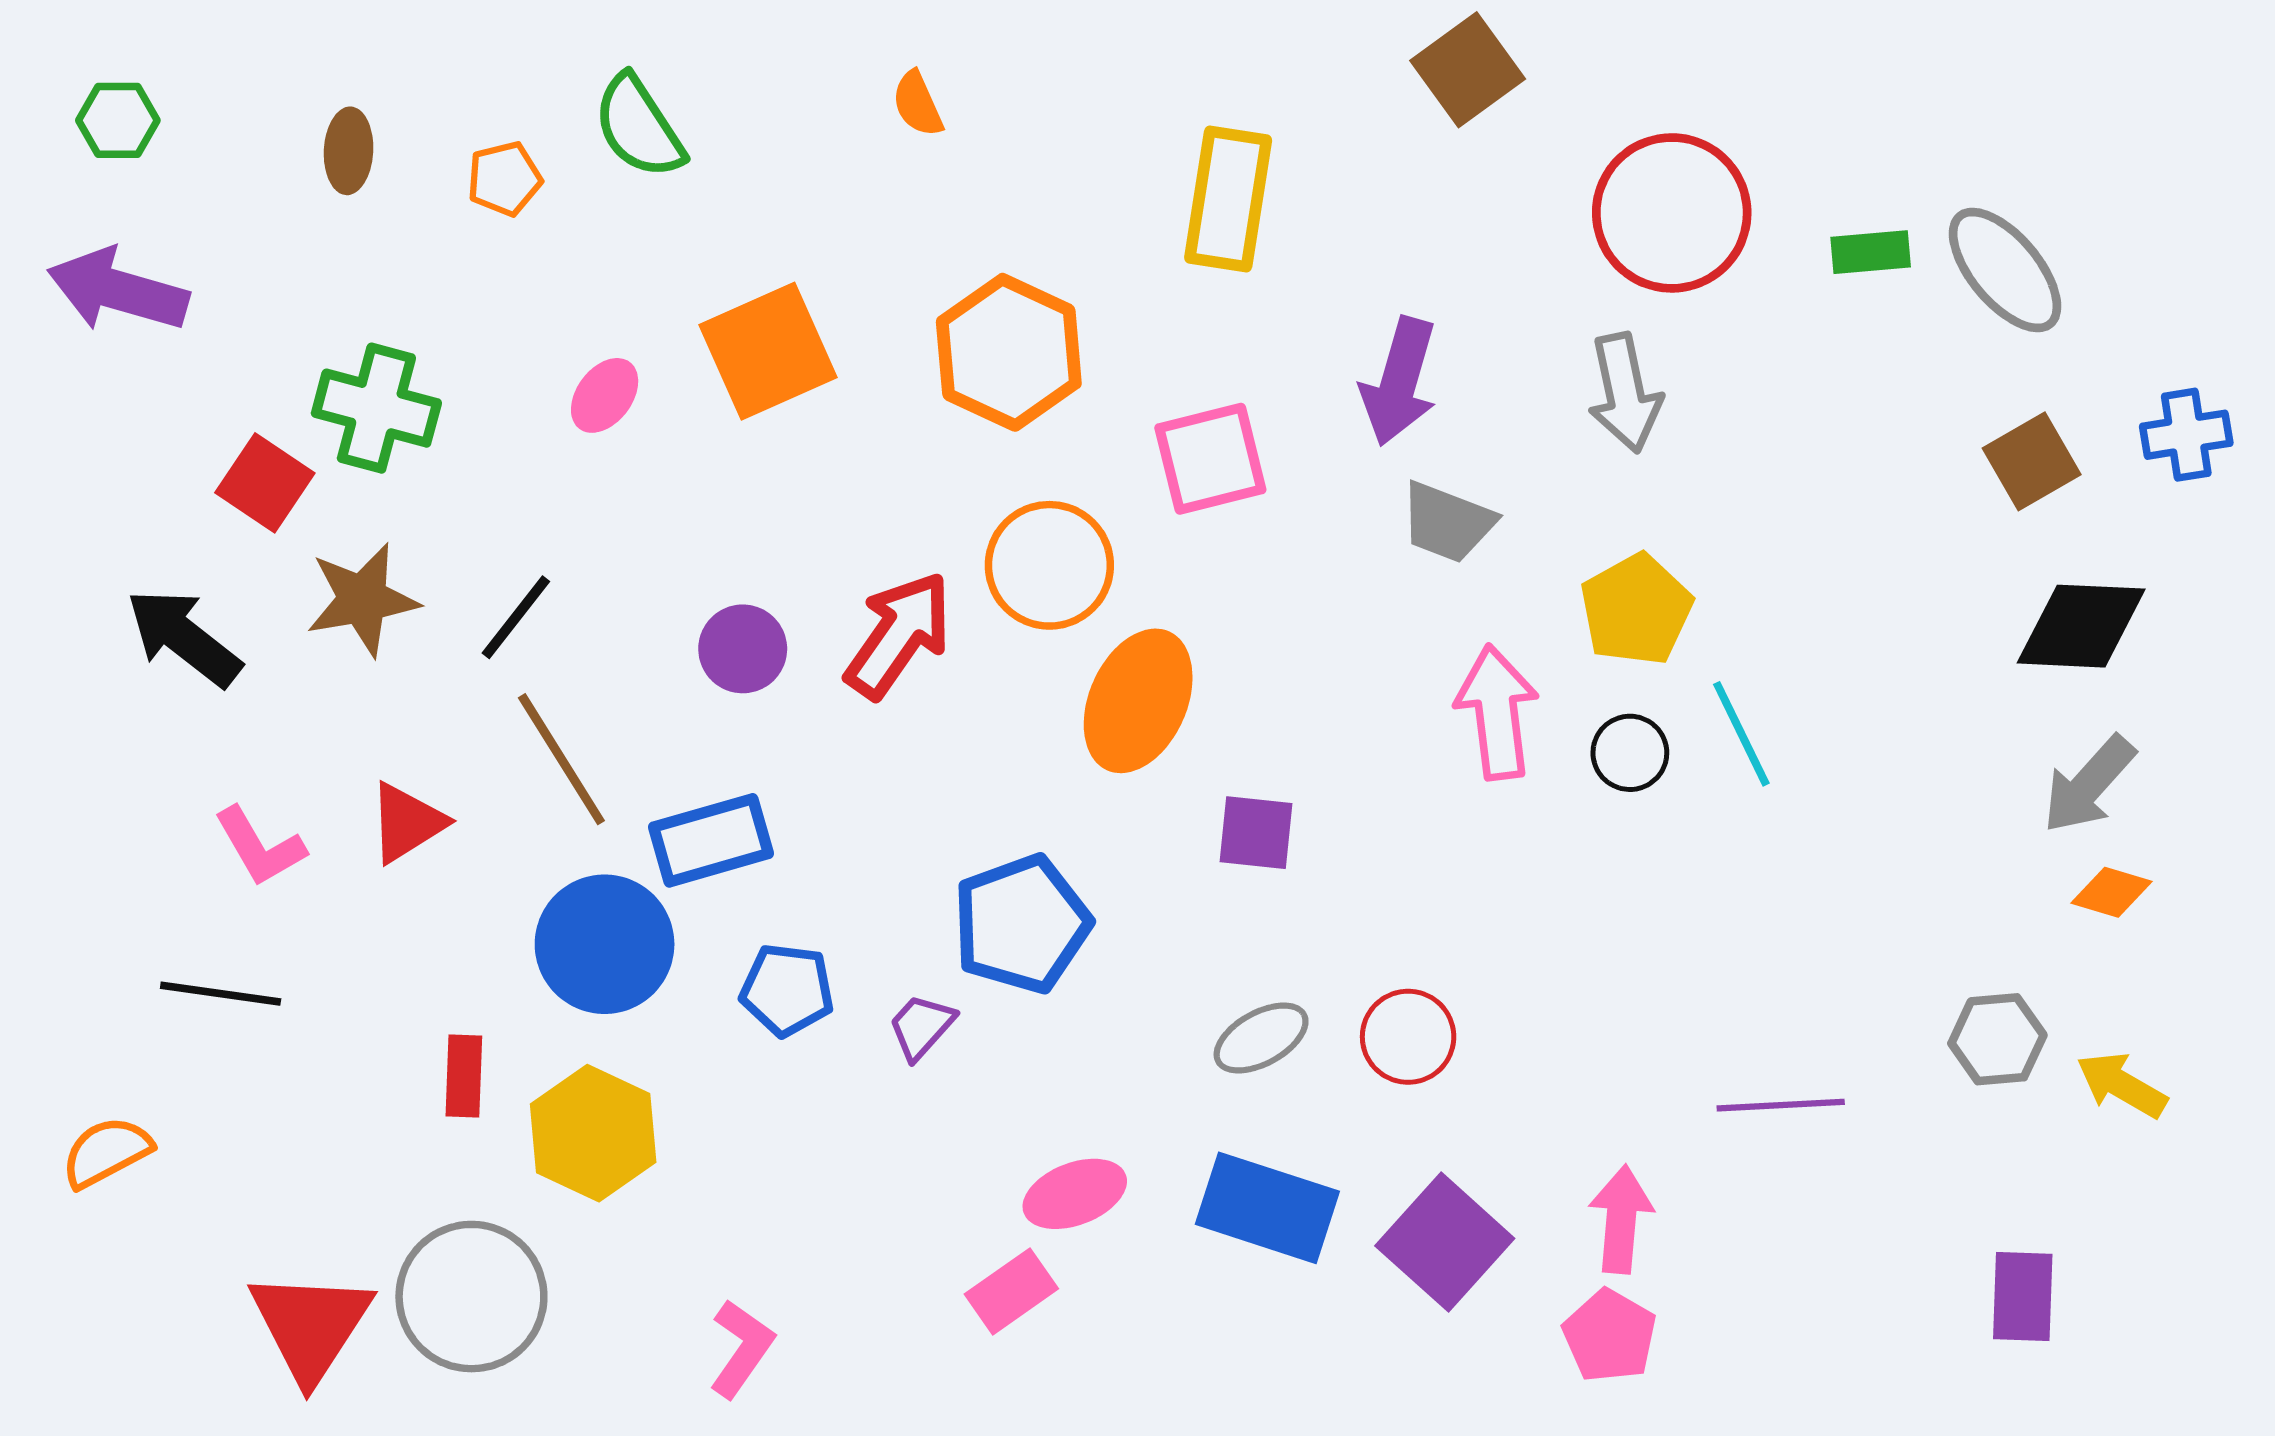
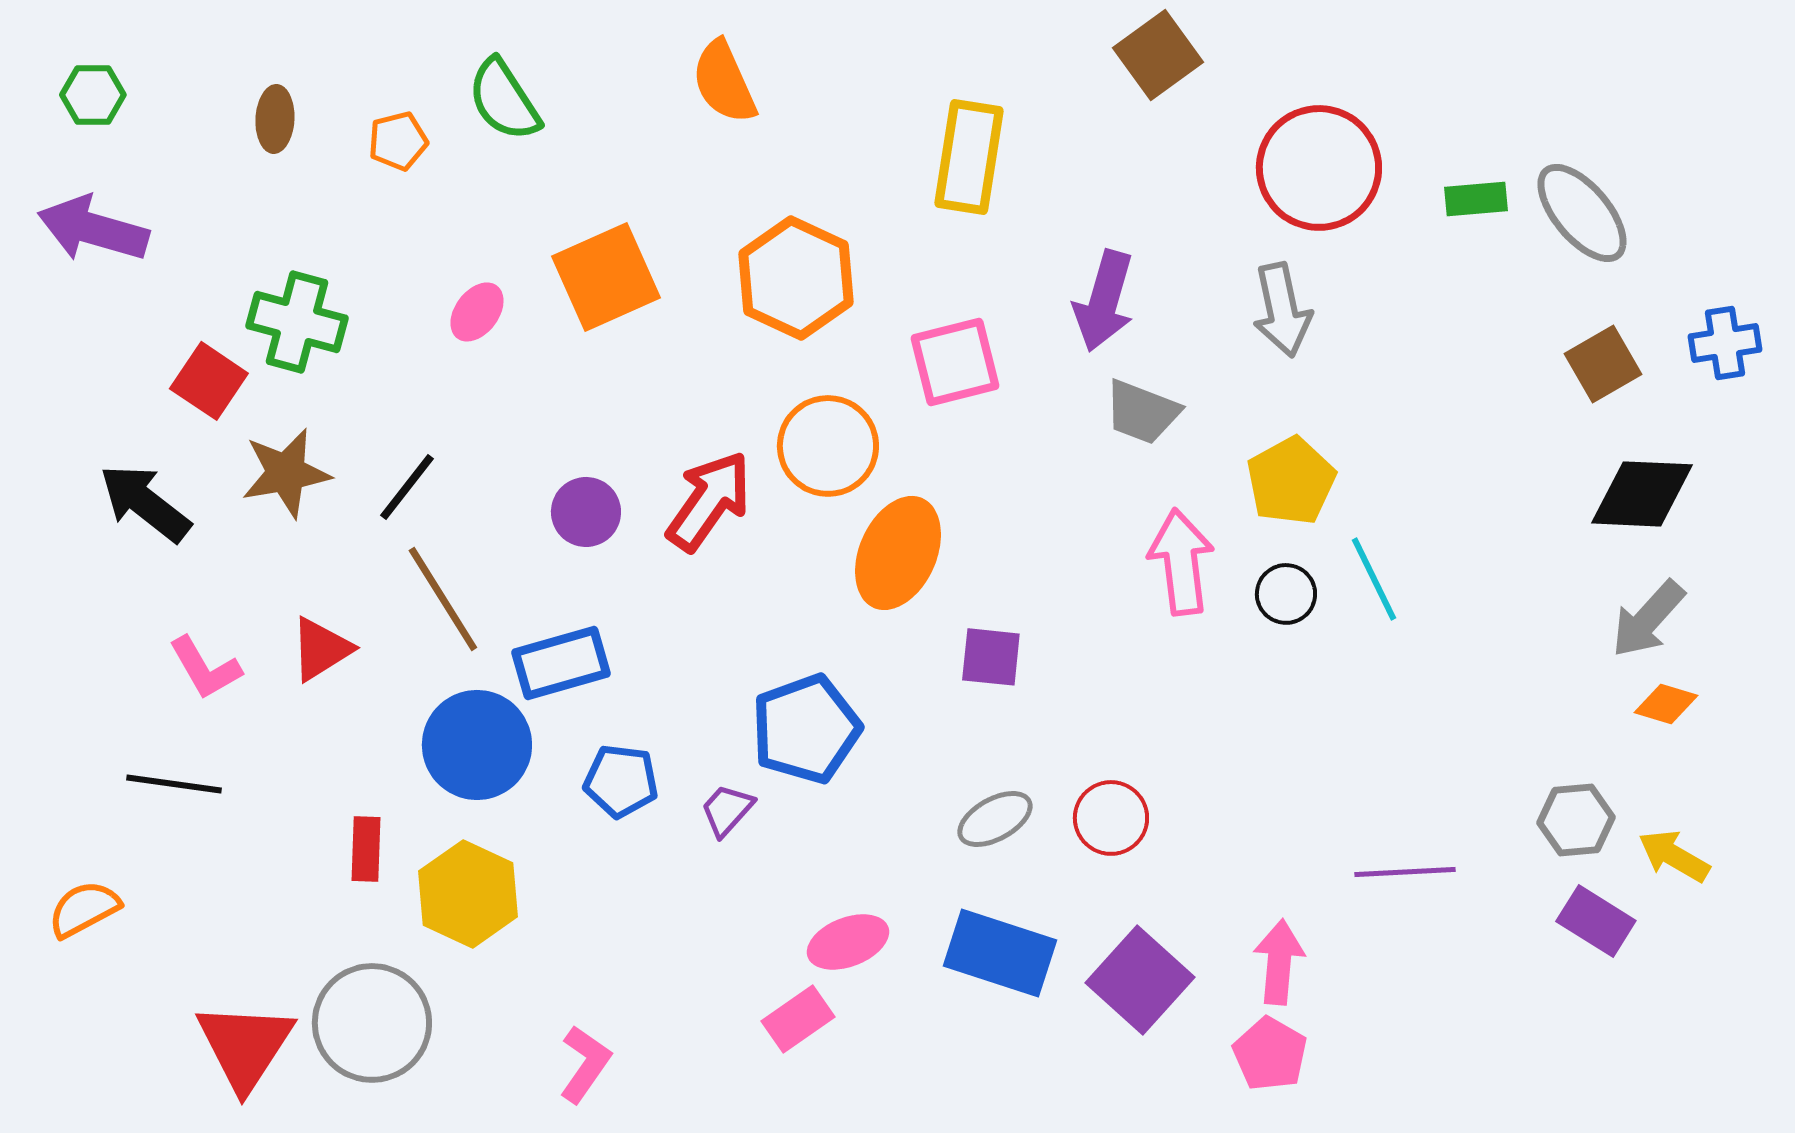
orange semicircle: (918, 104) -> (724, 82), size x1.6
purple rectangle: (2023, 1297) -> (1596, 921), moved, turned -60

